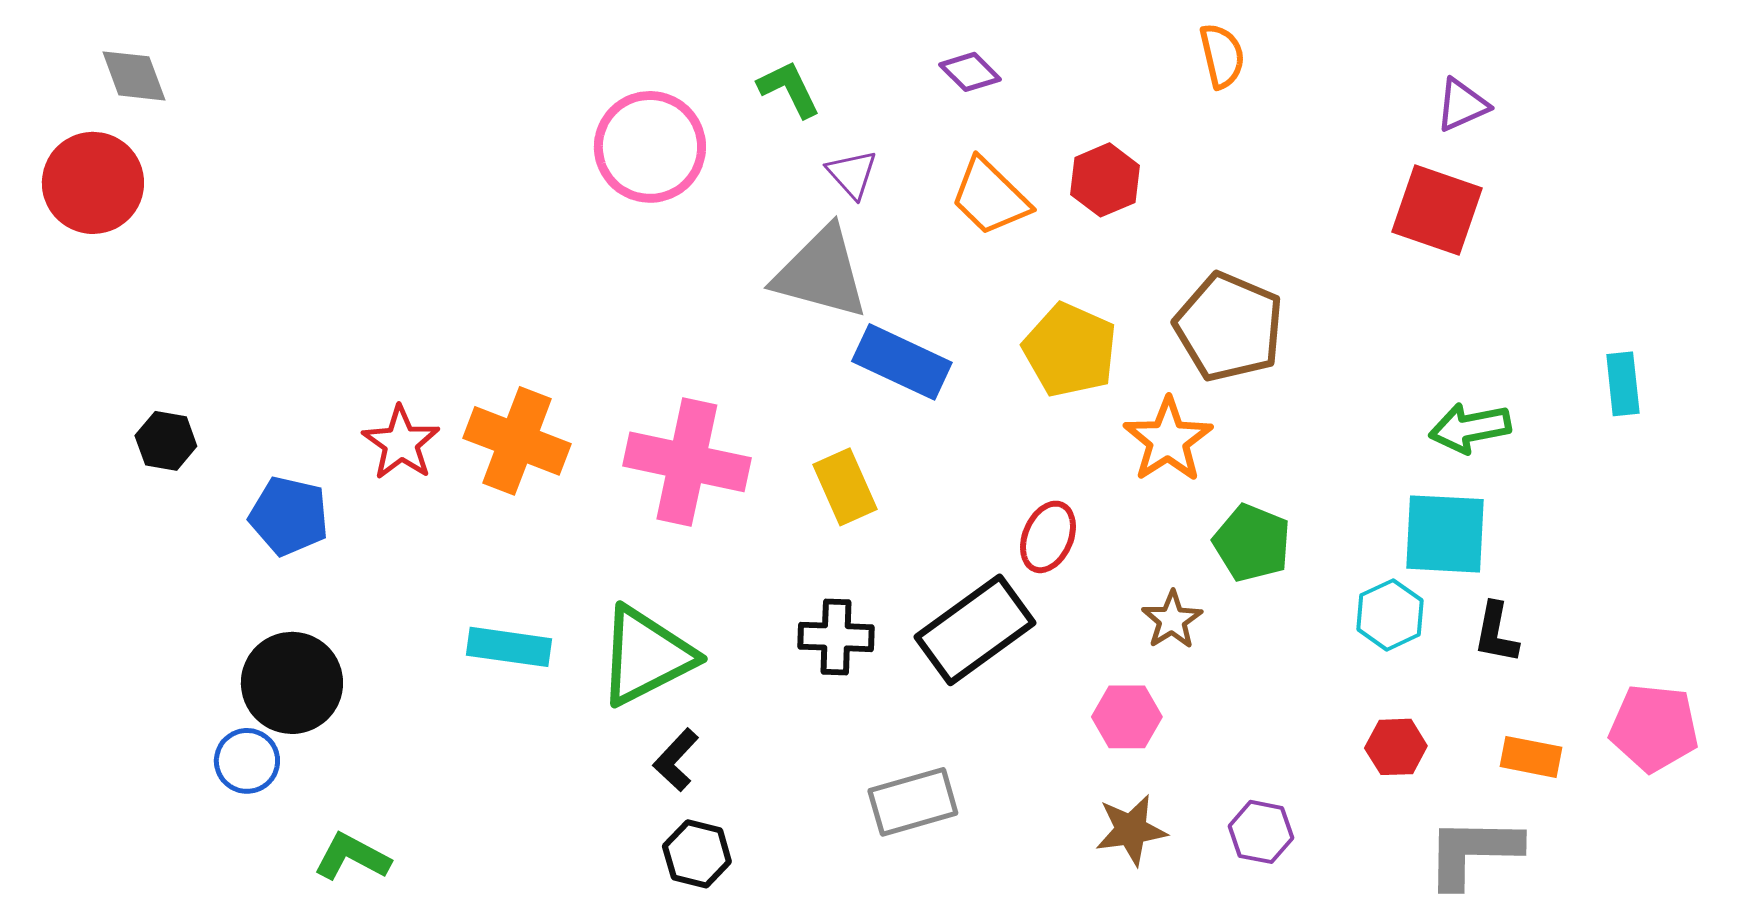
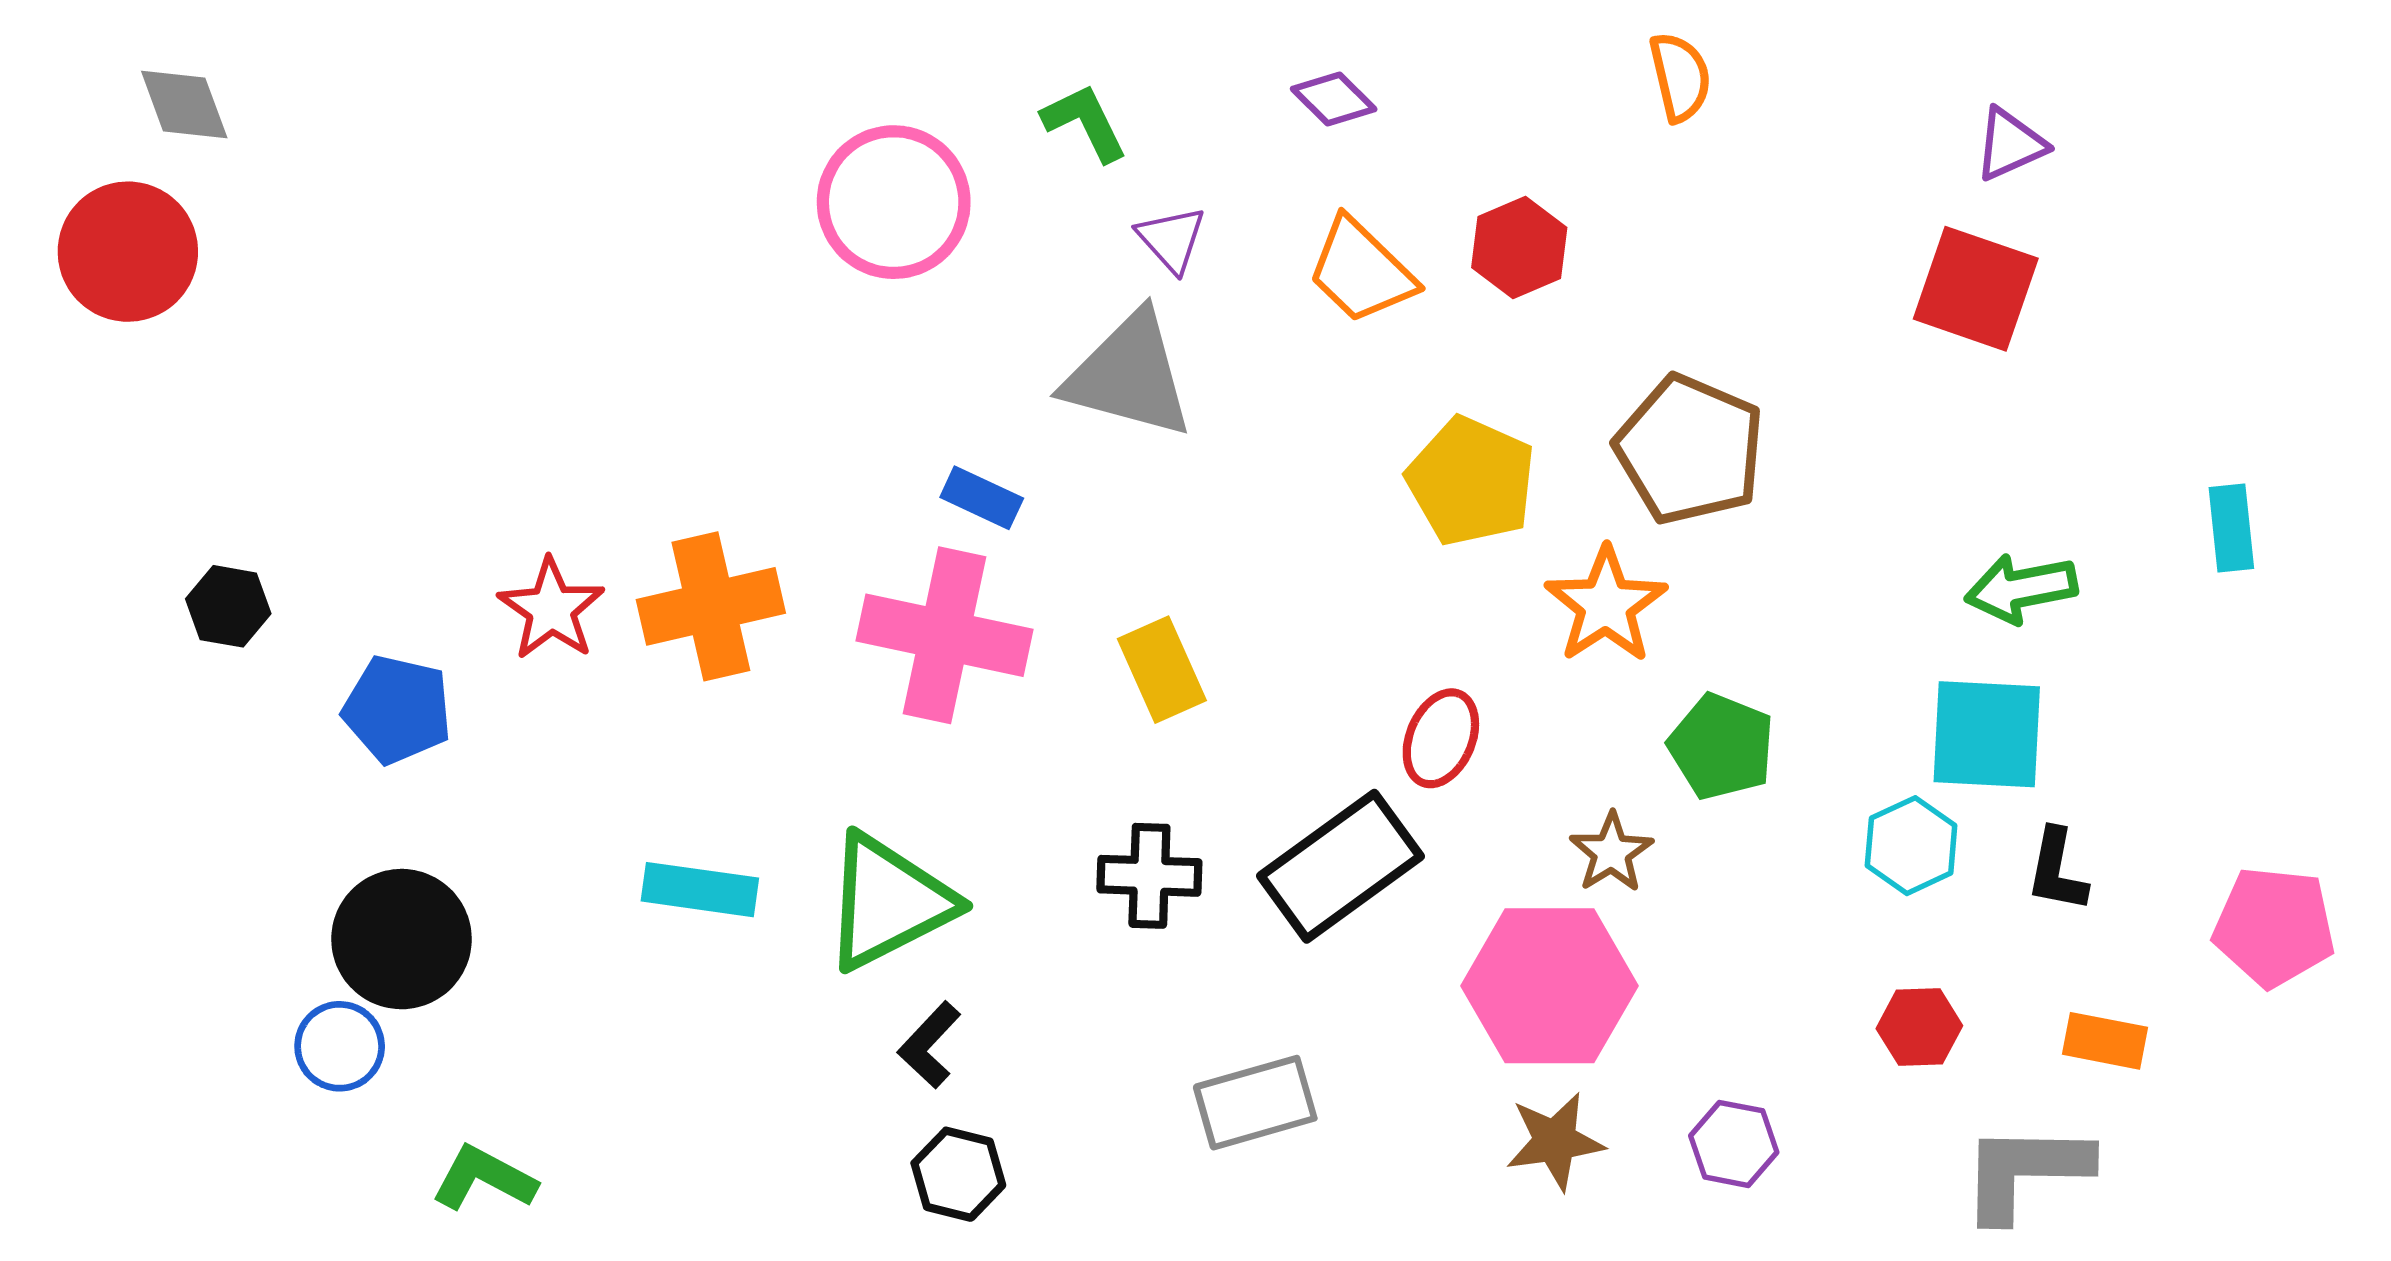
blue rectangle: (902, 362) -> (982, 498), moved, size x0.6
orange cross: (517, 441) -> (711, 606), turned -34
pink hexagon: (1127, 717) -> (1550, 986), size x1.8
pink pentagon: (1654, 728) -> (2274, 927), moved

